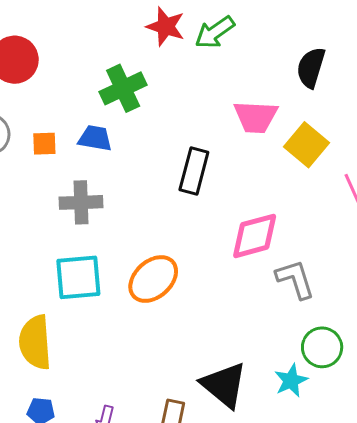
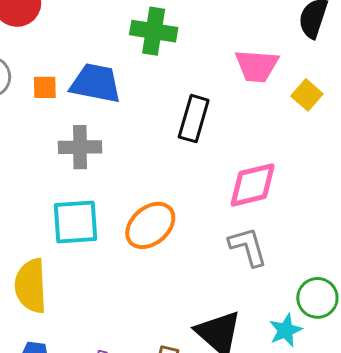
green cross: (123, 88) -> (154, 31), moved, turned 33
blue trapezoid: (95, 138) -> (96, 83), size x1.5
yellow square: (307, 145) -> (307, 95), size x0.7
gray L-shape: (295, 279) -> (248, 247), moved

